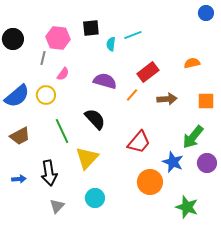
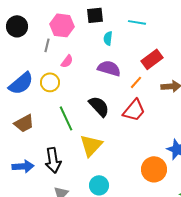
cyan line: (133, 35) -> (137, 22), turned 30
cyan semicircle: (111, 44) -> (108, 38), moved
red trapezoid: (139, 142) -> (134, 110), moved
blue arrow: (19, 179) -> (23, 166), size x1.5

